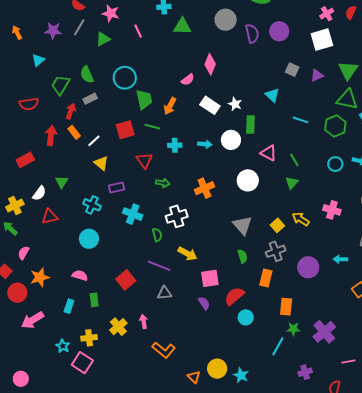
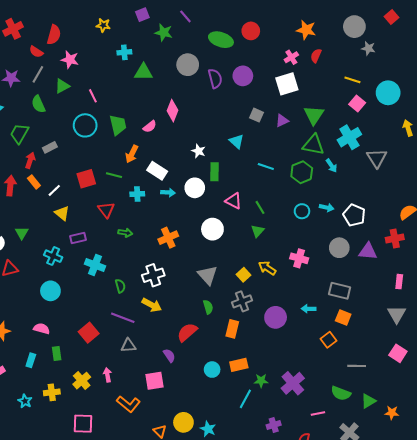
pink line: (138, 31) -> (93, 96), moved
green semicircle: (87, 75) -> (38, 104), moved
green trapezoid: (144, 99) -> (118, 125), moved
white rectangle: (210, 105) -> (157, 171), moved
white cross: (177, 216) -> (153, 275), moved
pink square: (210, 278) -> (154, 381), moved
red semicircle: (234, 296) -> (187, 332), moved
orange rectangle: (286, 307) -> (239, 365), moved, turned 72
pink square: (82, 363) -> (83, 424), moved, turned -30

